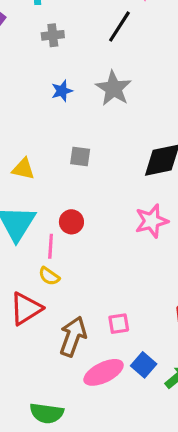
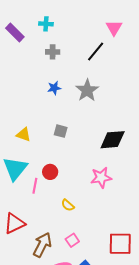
yellow semicircle: (49, 276) -> (68, 205), moved
pink square: (119, 324) -> (72, 240), turned -32

